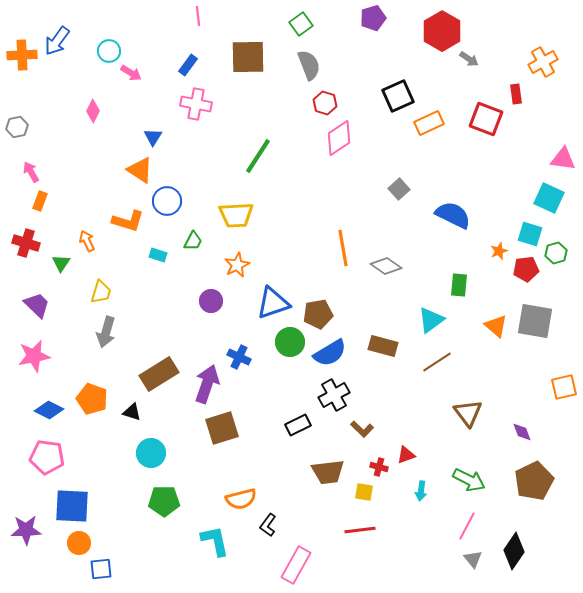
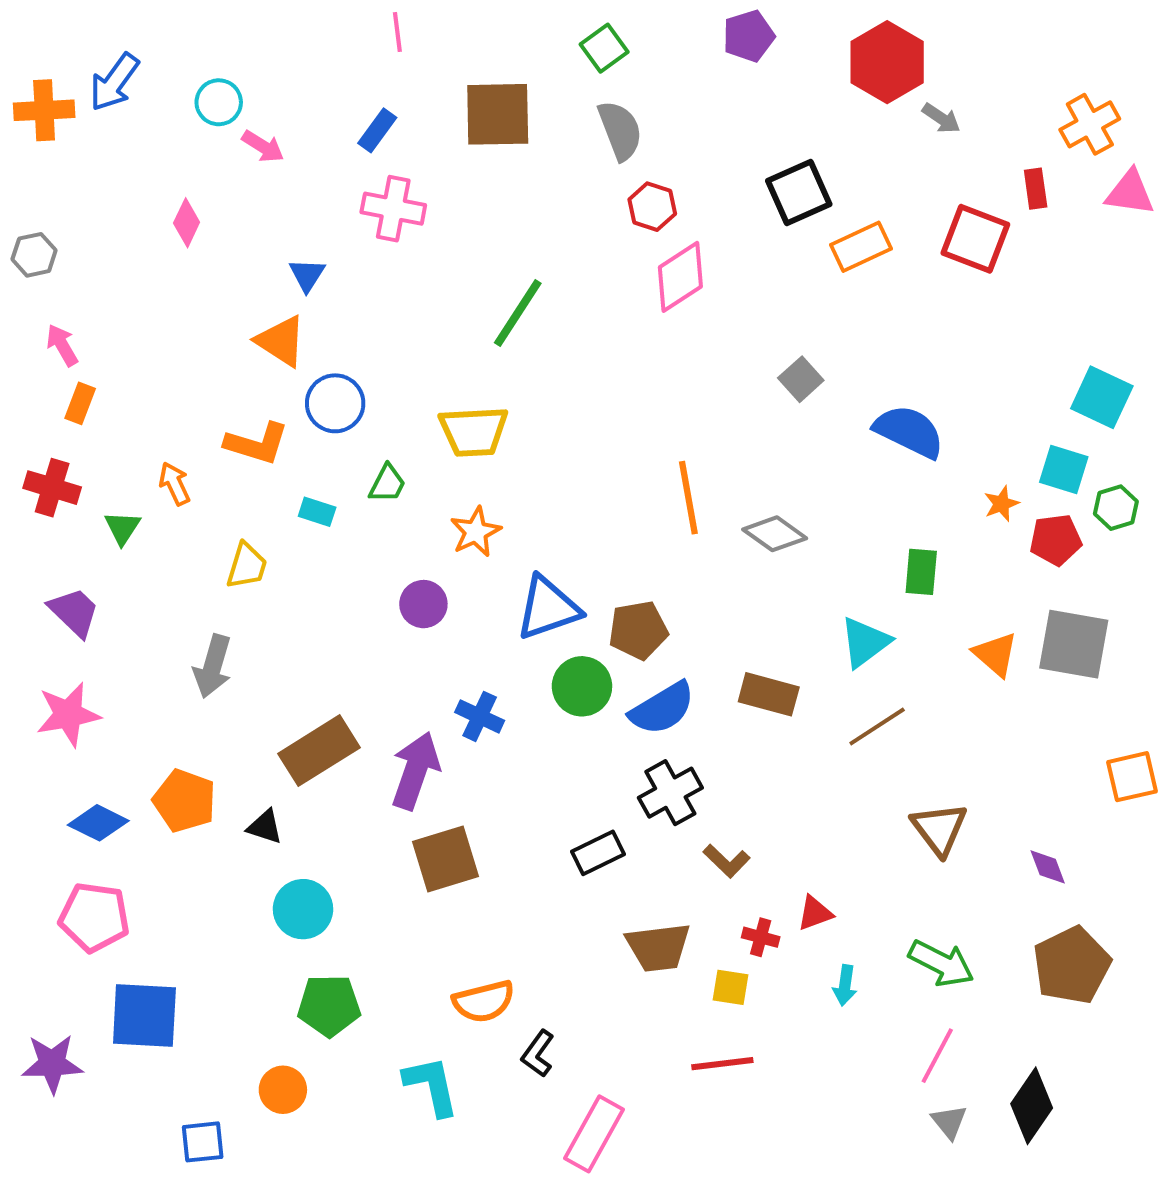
pink triangle: (563, 159) -> (1130, 193), moved
yellow trapezoid: (101, 292) -> (247, 566), moved
orange circle: (79, 543) -> (283, 1090), moved

